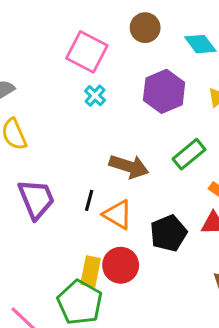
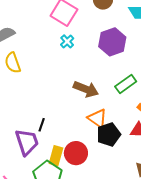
purple trapezoid: (36, 199) -> (27, 142), moved
black line: (89, 200) -> (42, 125), moved
orange triangle: (118, 215) -> (97, 118), moved

